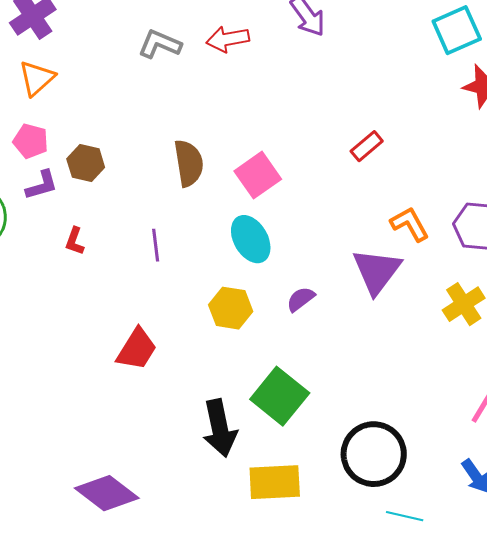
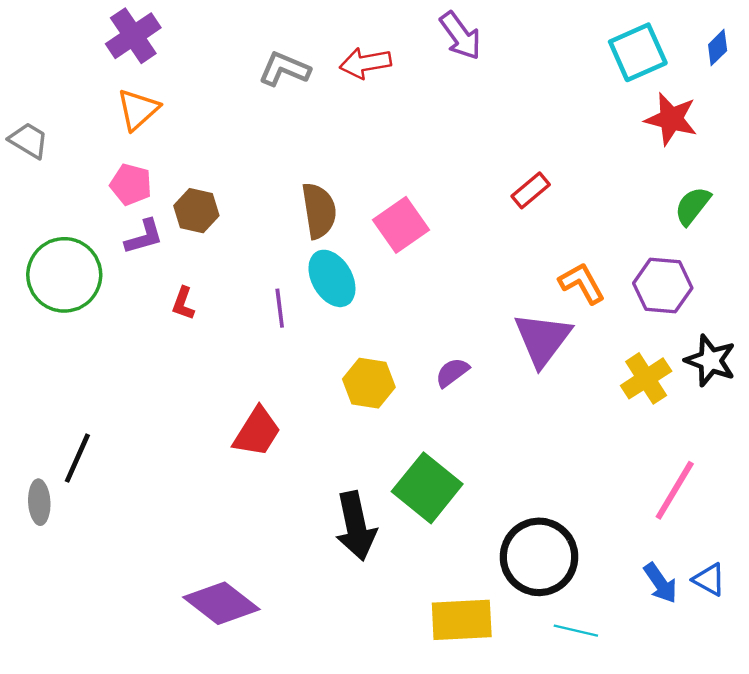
cyan ellipse: (251, 239) -> (332, 278), moved
yellow rectangle: (275, 482) -> (462, 620), moved

